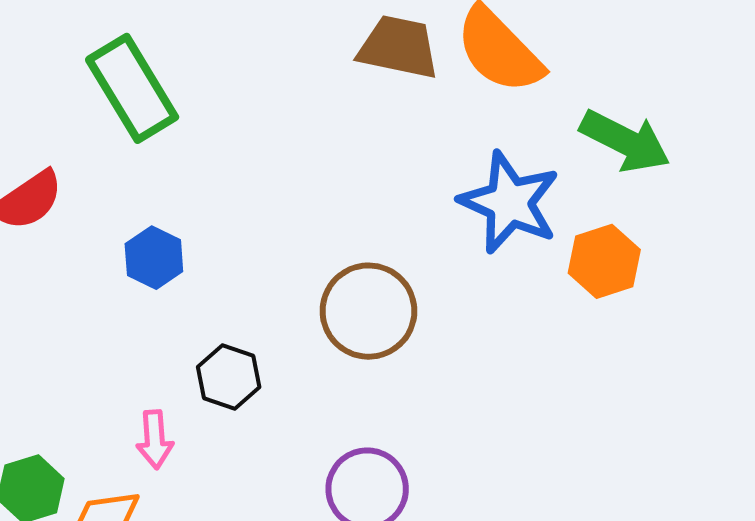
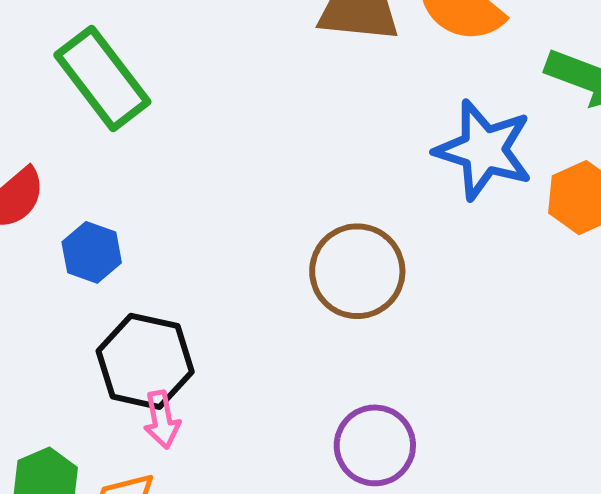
blue hexagon: (154, 258) -> (92, 252), moved
black hexagon: (229, 377) -> (145, 361), moved, size x1.5

